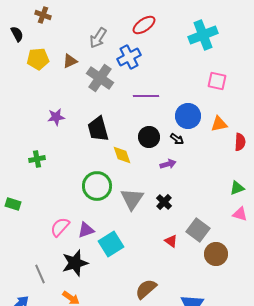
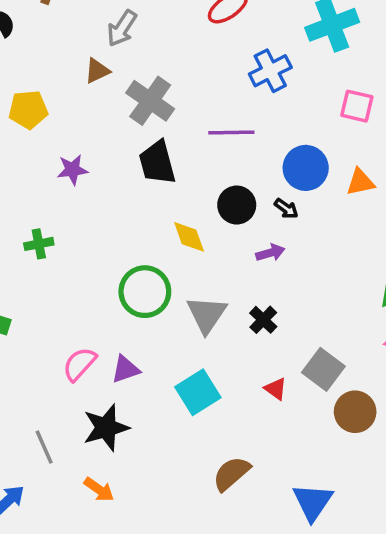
gray arrow: (98, 38) -> (122, 28), moved
blue cross: (129, 57) -> (270, 71), moved
yellow pentagon: (38, 59) -> (28, 110), moved
black trapezoid: (98, 129) -> (157, 163), moved
cyan square: (111, 244) -> (198, 392), moved

